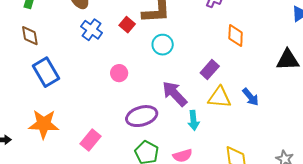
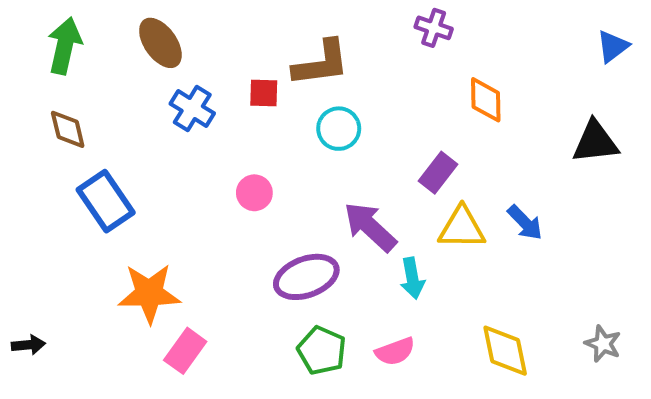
red square: (127, 25) -> (264, 93), turned -35
orange star: (44, 124) -> (149, 293), moved
pink rectangle: (91, 140) -> (185, 351), moved

